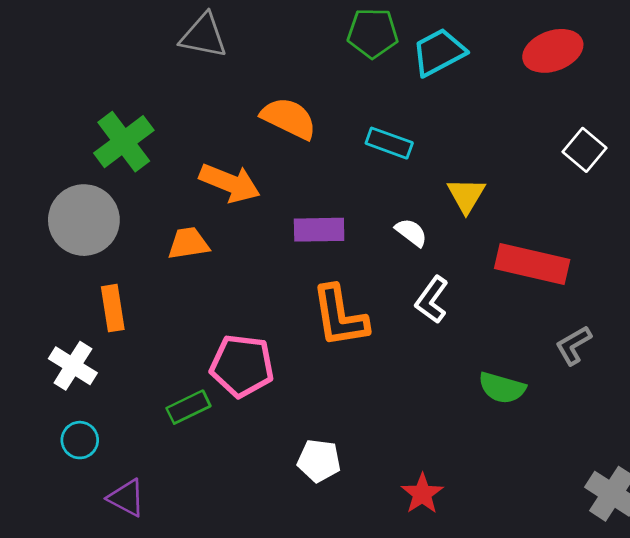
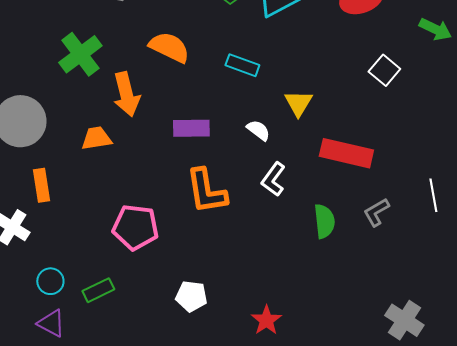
green cross: (124, 142) -> (80, 54), moved
orange arrow: (230, 183) -> (126, 94), turned 54
green semicircle: (502, 388) -> (324, 221), moved, turned -112
green rectangle: (188, 407) -> (98, 290), moved
cyan circle: (80, 440) -> (50, 281), moved

